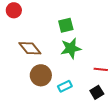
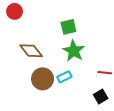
green star: (71, 48) -> (74, 51), turned -30
cyan rectangle: (65, 86) -> (64, 77), moved

